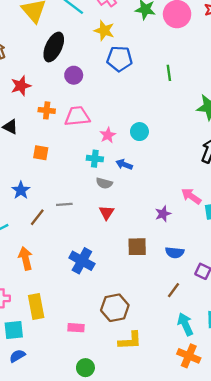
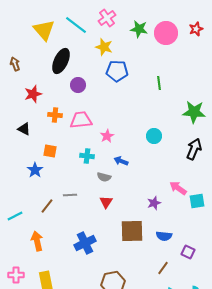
cyan circle: (139, 132) -> (154, 136), moved
cyan cross: (95, 159) -> (87, 156), moved
blue star: (21, 190) -> (35, 170), moved
brown square: (137, 247) -> (132, 231), size x1.4
blue cross: (82, 261) -> (85, 243), turned 35

